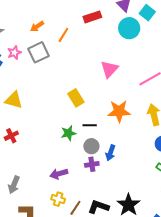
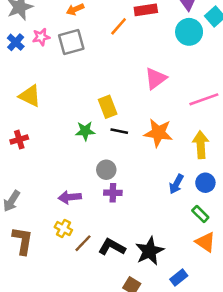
orange line: (63, 35) -> (119, 26), moved
black line: (90, 125) -> (119, 131), moved
green star: (69, 133) -> (85, 131), moved
gray circle: (91, 146) -> (106, 170), moved
blue arrow: (110, 153) -> (176, 184), moved

